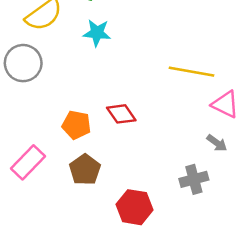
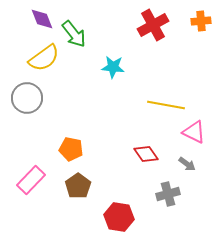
cyan star: (97, 33) -> (113, 67), moved
red diamond: (121, 114) -> (146, 154), moved

